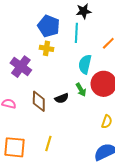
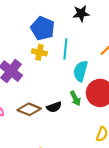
cyan line: (76, 33) -> (65, 49), moved
brown diamond: (39, 101) -> (29, 109), turned -70

